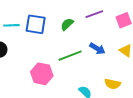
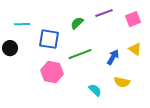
blue square: (36, 24) -> (49, 39), moved
blue arrow: (97, 49) -> (113, 57), moved, turned -91

